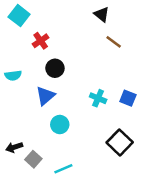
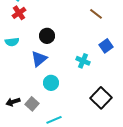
red cross: (41, 41) -> (19, 13), moved
blue square: (128, 98) -> (106, 46), moved, turned 32
gray square: (33, 159) -> (32, 104), moved

